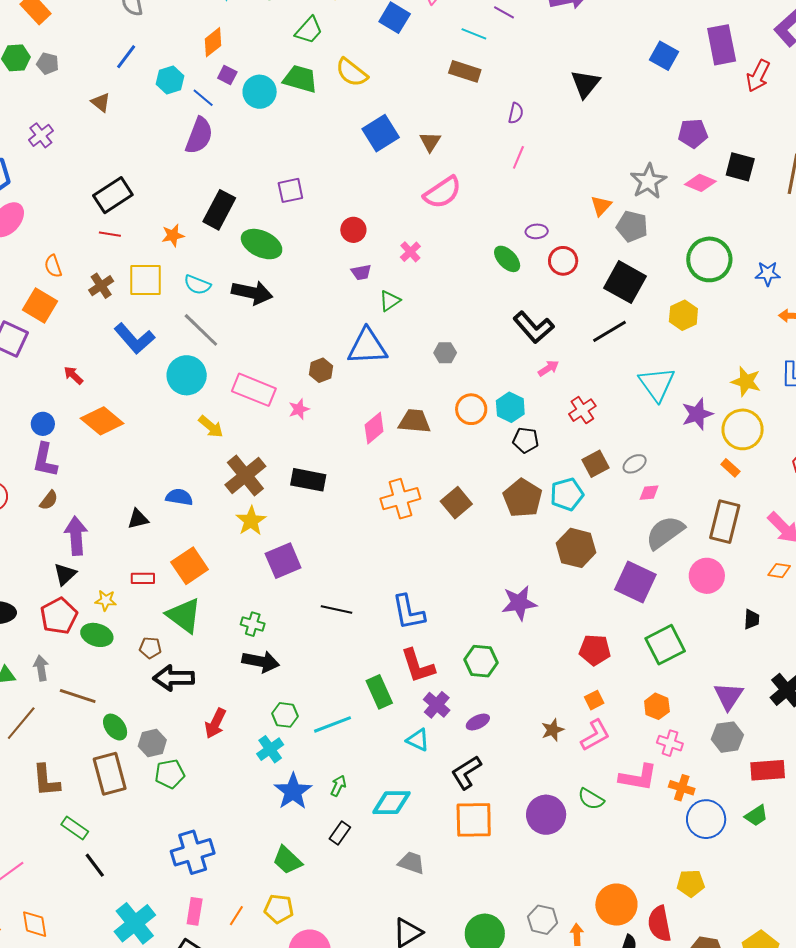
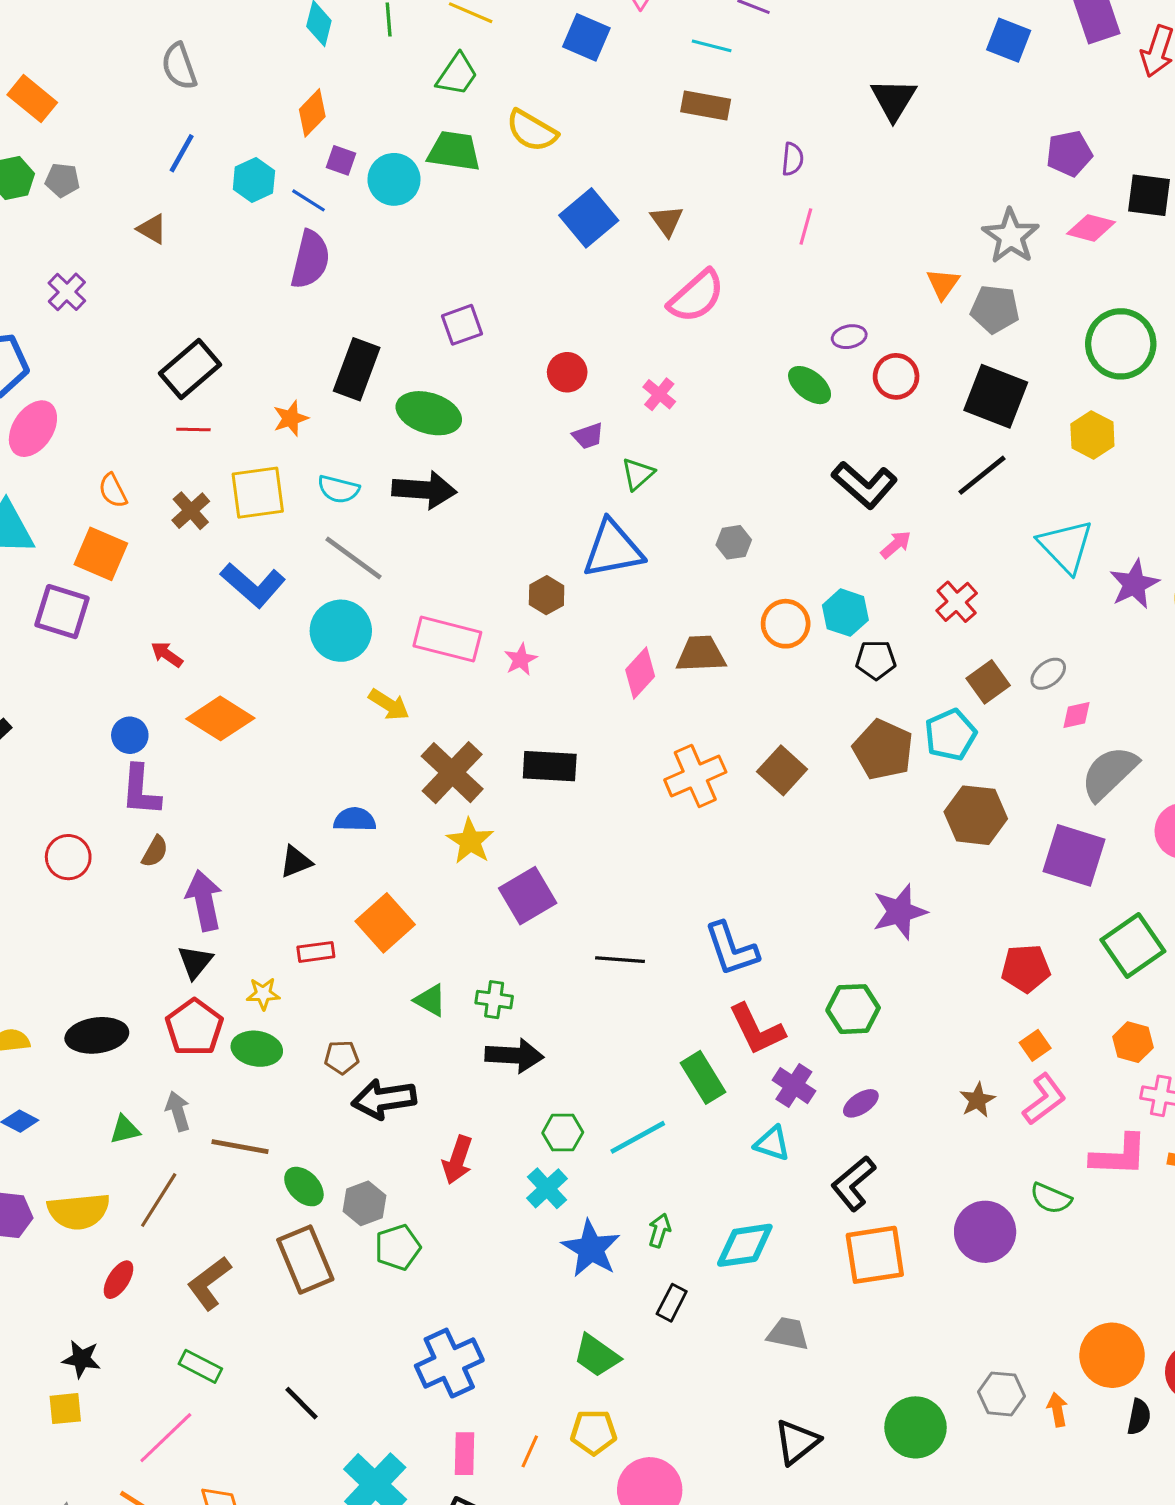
green triangle: (184, 615) -> (430, 1000), moved, size x0.6
brown L-shape: (46, 780) -> (209, 1283), turned 66
green rectangle: (75, 828) -> (200, 1366), moved

